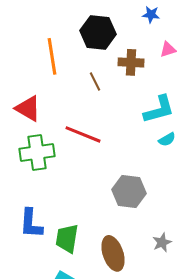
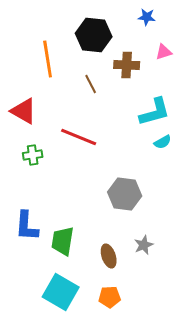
green cross: (37, 152) -> (33, 155), size x0.6
gray star: (162, 242) -> (144, 245), moved
brown ellipse: (113, 253) -> (109, 256), size x0.7

